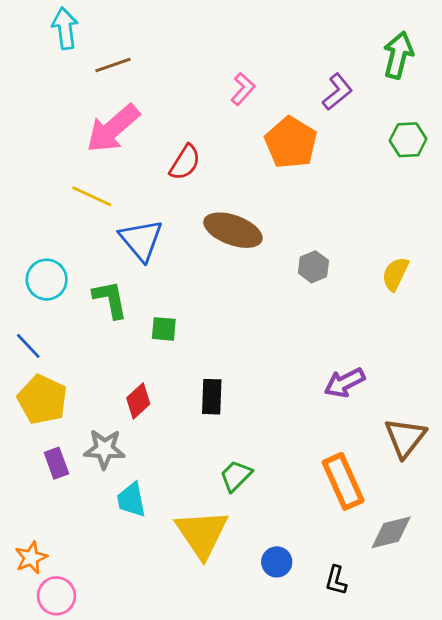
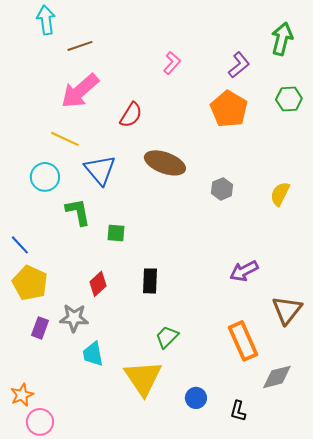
orange pentagon: (291, 143) -> (229, 109), moved
cyan circle: (47, 280) -> (45, 177), moved
purple rectangle: (56, 463) -> (40, 328), turned 40

